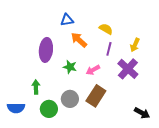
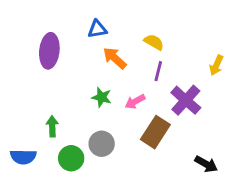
yellow arrow: (135, 45) -> (216, 65), moved
purple ellipse: (46, 50) -> (49, 51), moved
brown rectangle: (96, 96) -> (155, 132), moved

